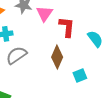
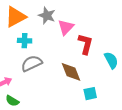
brown diamond: (57, 57) -> (71, 72), turned -55

